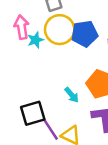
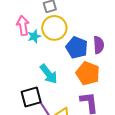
blue pentagon: (84, 34) -> (77, 47), moved, turned 30
cyan arrow: (72, 95) -> (49, 74), moved, size x1.5

